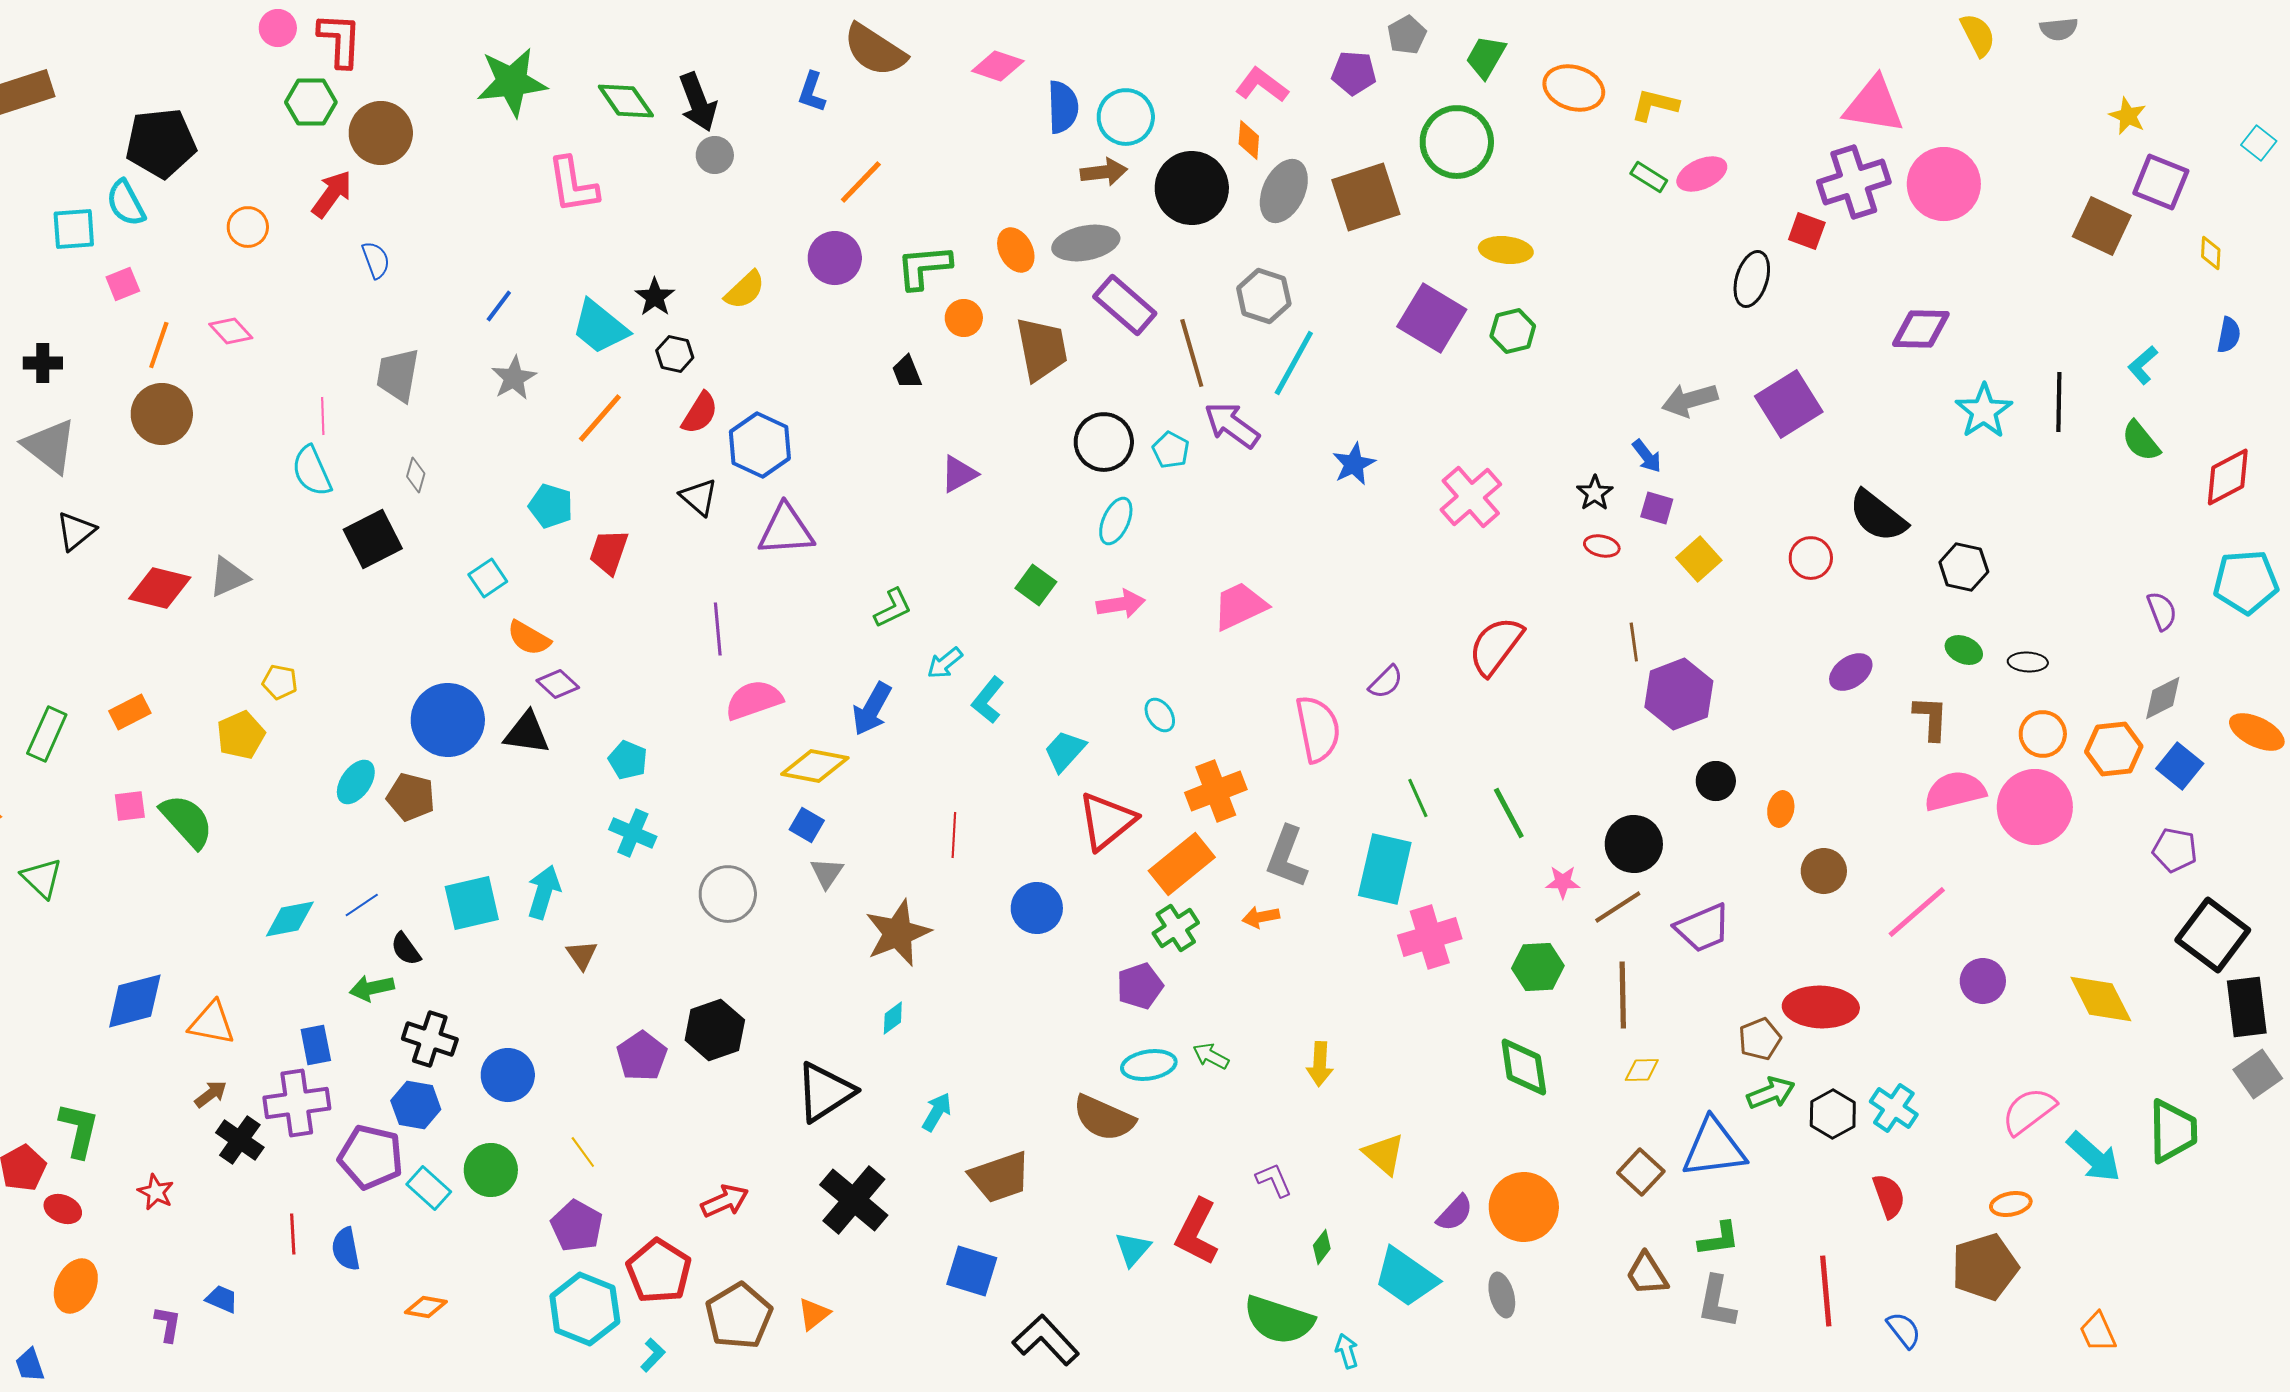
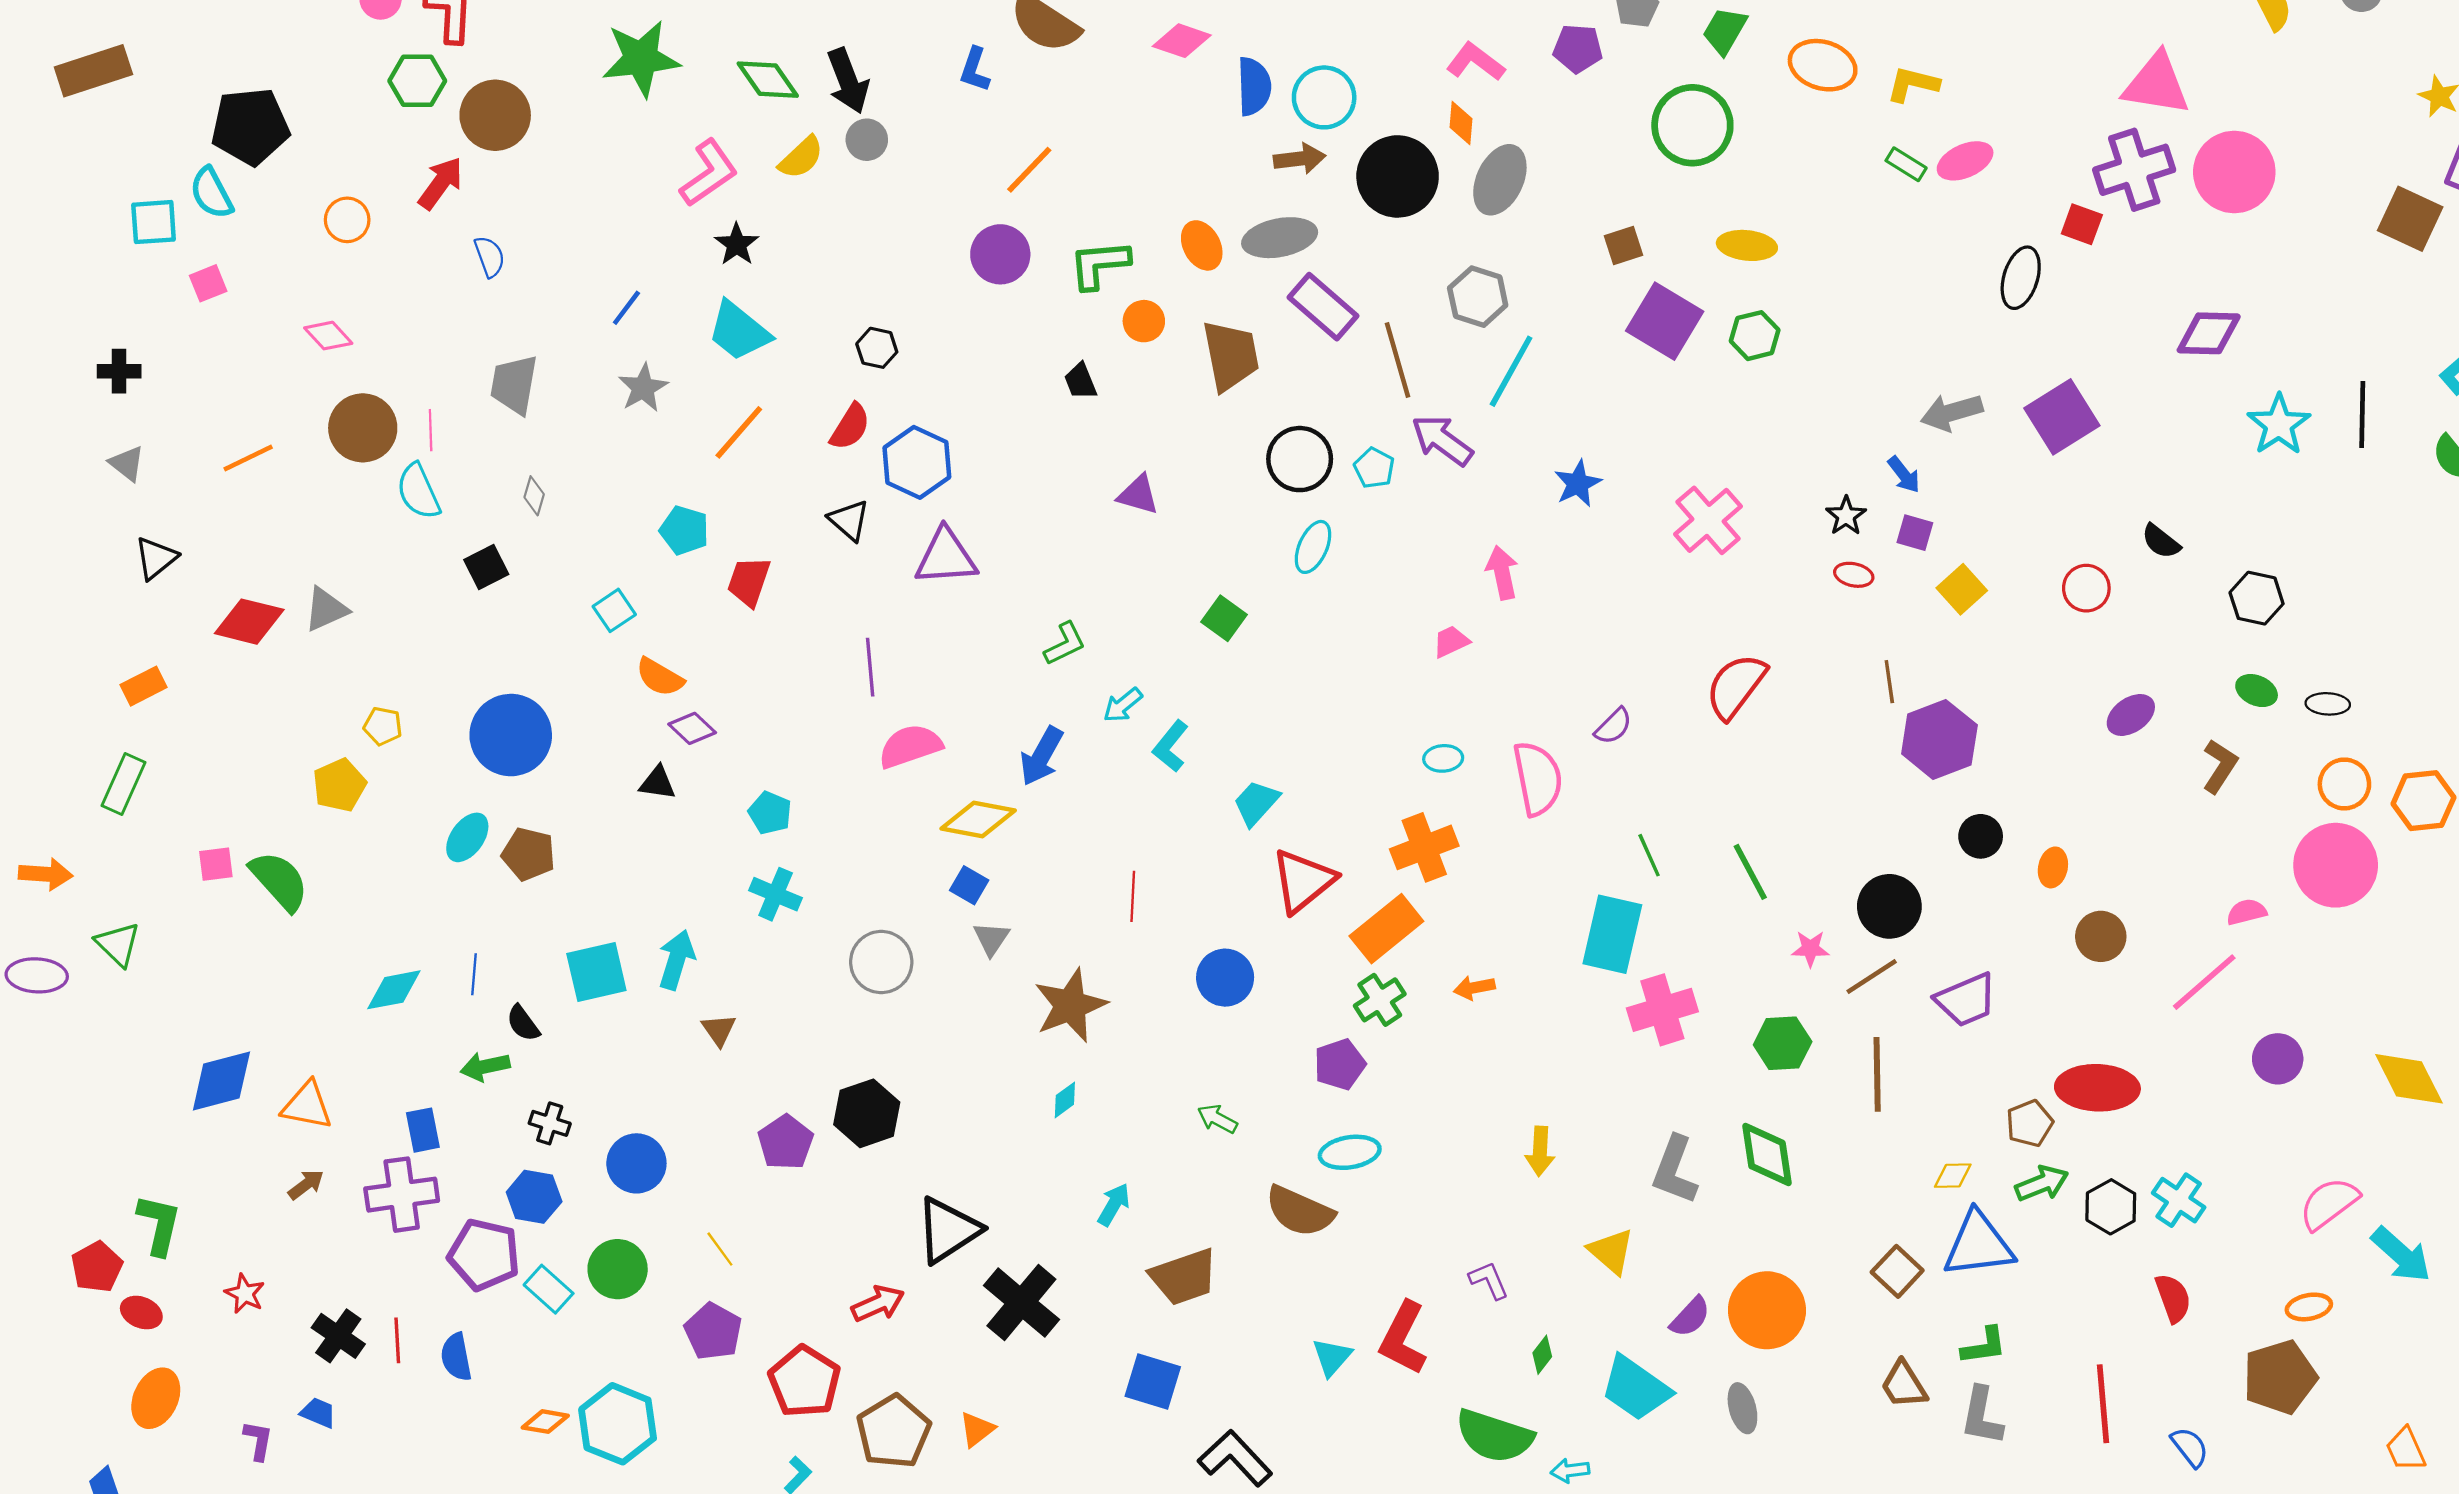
pink L-shape: (573, 185) -> (709, 173), turned -116
brown square: (1366, 197) -> (1623, 245), moved, size x0.5
yellow semicircle: (745, 290) -> (801, 158), moved
black star: (655, 297) -> (737, 244), moved
orange line: (159, 345) -> (248, 458), moved, turned 45
black hexagon: (675, 354) -> (877, 348), moved
brown circle: (162, 414) -> (363, 428), moved
gray triangle: (50, 446) -> (127, 464), size x0.6
purple triangle: (959, 474) -> (1138, 495), turned 45
black semicircle: (1878, 516) -> (2161, 541), size x0.6
black square: (373, 539) -> (486, 567), size x0.7
pink arrow: (1121, 604) -> (1502, 573), moved, turned -93
pink trapezoid: (1240, 606) -> (1451, 642), size x0.6
orange rectangle: (130, 712) -> (144, 686), moved
cyan ellipse: (1160, 715) -> (1443, 758), moved, turned -60
brown L-shape: (1931, 718) -> (2220, 766), turned 30
blue circle: (448, 720) -> (511, 735), moved
black triangle: (527, 733) -> (658, 783), size x0.7
pink semicircle: (1955, 791) -> (2247, 912), moved, size x0.6
gray L-shape: (1287, 857) -> (1675, 1170), moved
blue line: (362, 905) -> (474, 974), turned -51
black cross: (430, 1039) -> (550, 1123), size x0.7
green arrow: (1211, 1056) -> (1217, 1119), moved
yellow diamond: (1642, 1070) -> (1953, 1176), moved
black triangle: (825, 1092) -> (948, 1230), moved
black cross: (240, 1140) -> (338, 1336), moved
cyan hexagon: (585, 1309) -> (618, 1424), moved
cyan arrow: (1347, 1351) -> (1570, 1471), turned -80

